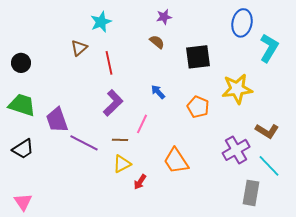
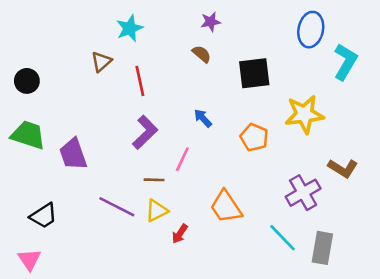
purple line: (84, 143) -> (117, 207), moved
black trapezoid: (23, 149) -> (44, 216), moved
cyan line: (269, 166) -> (282, 238), moved

